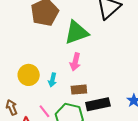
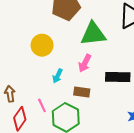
yellow circle: (29, 75) -> (42, 45), moved
black rectangle: (98, 104) -> (118, 77), moved

